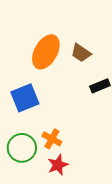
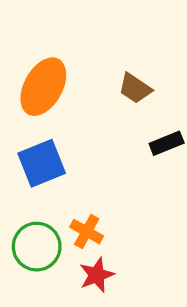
orange ellipse: (46, 52) -> (43, 87), moved

